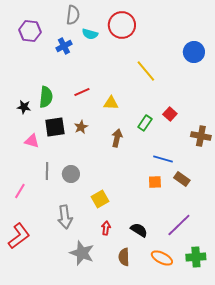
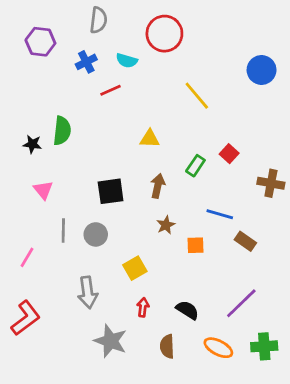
cyan semicircle: (90, 34) -> (127, 61), moved
red line: (82, 92) -> (111, 90), moved
black square: (55, 127) -> (111, 191), moved
brown star: (81, 127) -> (166, 225), moved
pink triangle: (32, 141) -> (43, 190), turned 35
orange square: (155, 182) -> (195, 245), moved

